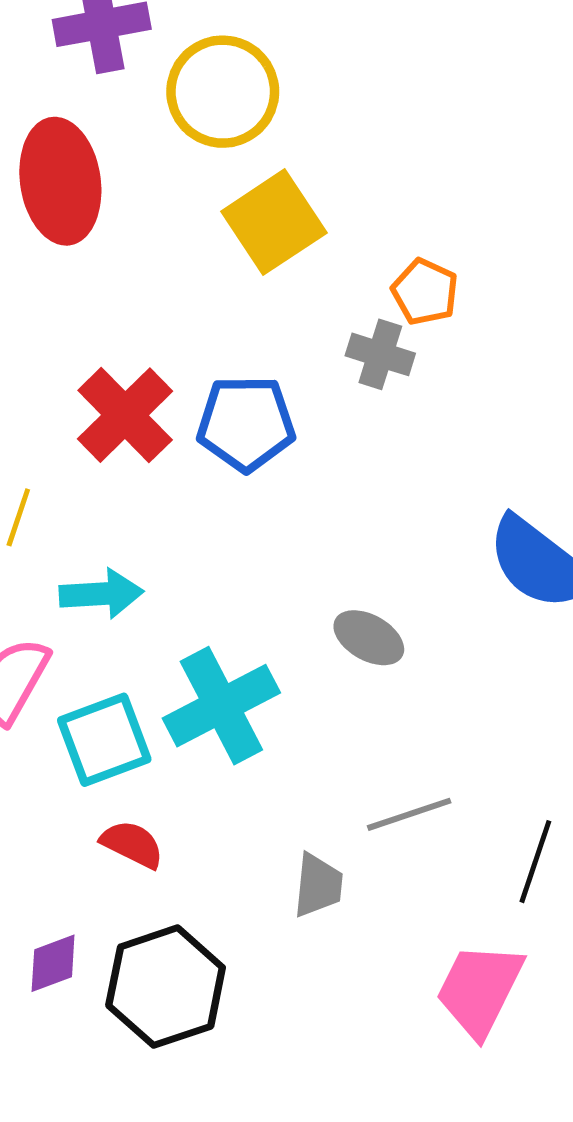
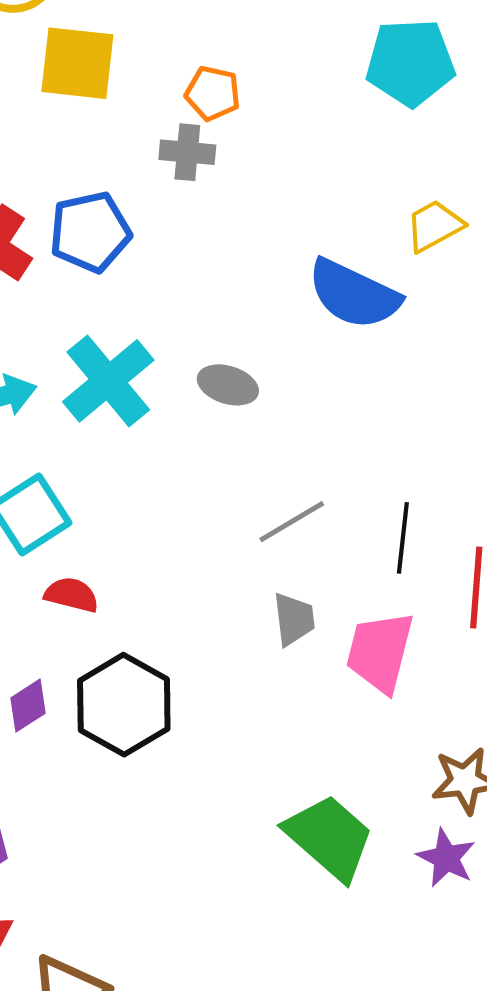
yellow square: (274, 222) -> (77, 63), turned -38
cyan cross: (221, 706) -> (108, 381), moved
gray trapezoid: (318, 885) -> (294, 619), moved

